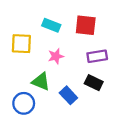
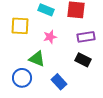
blue rectangle: (68, 95) -> (59, 82), moved

